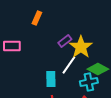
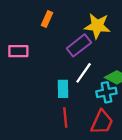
purple rectangle: (65, 41) -> (79, 45), size x1.5
yellow star: (81, 47) -> (97, 26), moved, turned -30

